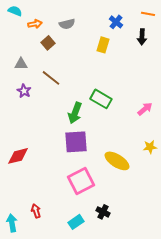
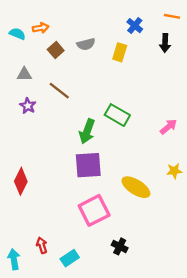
cyan semicircle: (15, 11) -> (17, 34), moved
gray semicircle: (67, 24) -> (86, 44), moved
red diamond: (18, 156) -> (21, 181), turned -50
cyan rectangle: (76, 222) -> (70, 258), moved

